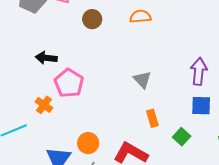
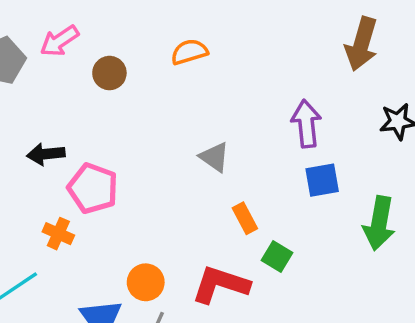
green square: (182, 137) -> (277, 257), moved

